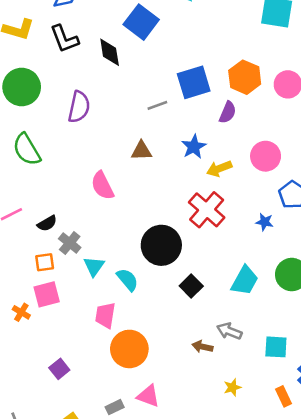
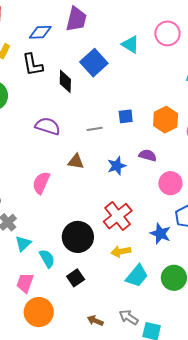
blue square: (194, 82) -> (126, 116), size x0.6
purple semicircle: (79, 107) -> (48, 126), moved, turned -95
purple semicircle: (228, 112) -> (148, 155), moved, turned -108
yellow arrow: (219, 169) -> (121, 251), moved
pink semicircle: (102, 186) -> (41, 183), turned 40
blue star: (265, 222) -> (160, 234), size x1.5
black square: (191, 286) -> (76, 278), moved
gray arrow: (229, 331) -> (129, 317), moved

